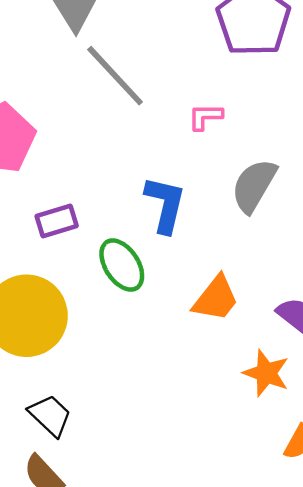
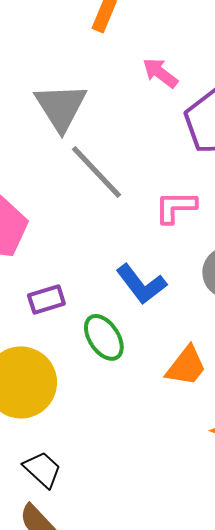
pink L-shape: (205, 117) -> (176, 207), size x1.4
blue L-shape: (165, 204) -> (141, 284), turned 130

